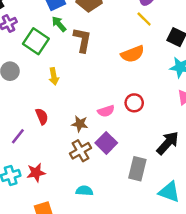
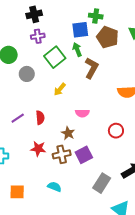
yellow arrow: (54, 76) -> (60, 89), turned 32
pink semicircle: (106, 111) -> (82, 113), moved
purple line: (18, 136) -> (18, 118), moved
red star: (36, 173) -> (38, 149), moved

